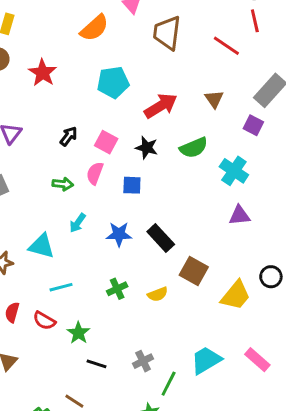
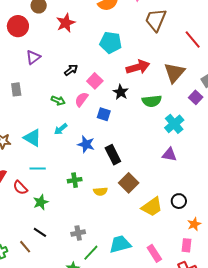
brown triangle: (214, 99) -> (174, 73), size x1.6
black line: (96, 364) -> (40, 232), moved

